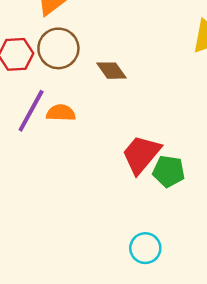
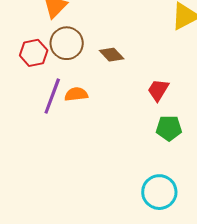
red trapezoid: (141, 154) -> (158, 90), moved, size x0.7
cyan circle: (145, 248) -> (159, 192), size x1.4

